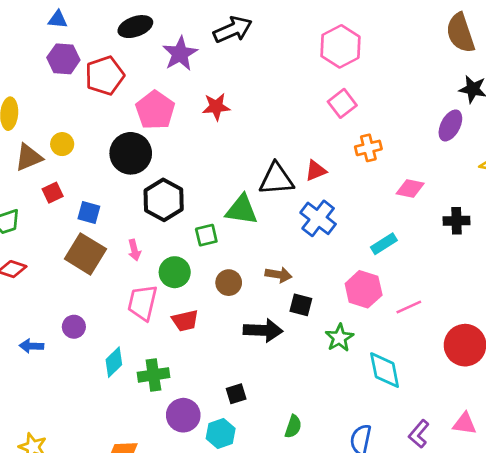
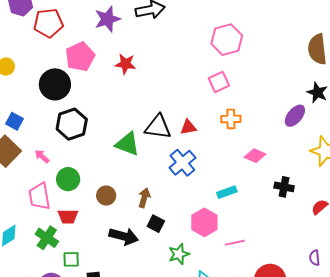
green square: (206, 235) -> (71, 259), moved
pink arrow: (134, 250) -> (42, 156), turned 133
brown arrow: (279, 275) -> (144, 198), turned -96
pink trapezoid: (142, 303) -> (39, 196), turned -36
green cross: (153, 375) -> (47, 238), moved, turned 30

